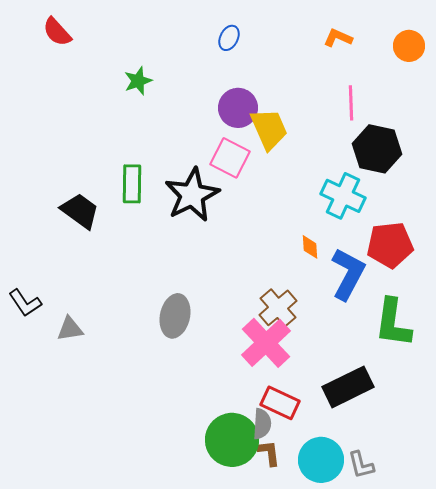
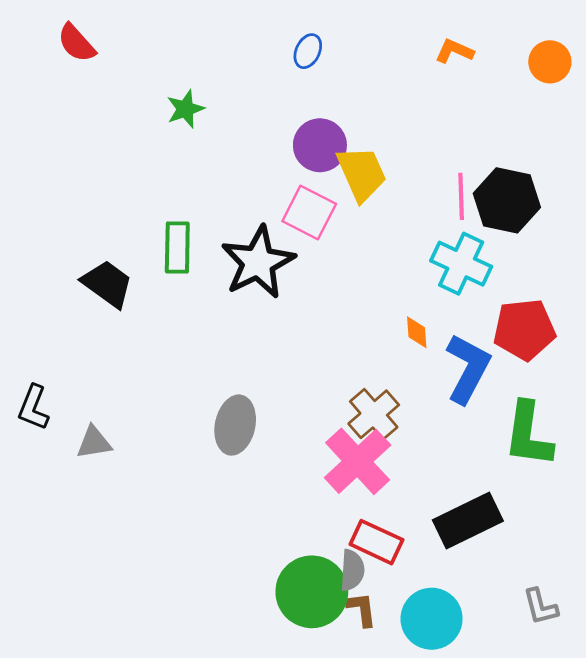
pink line: (351, 103) -> (461, 196), moved
black L-shape: (25, 303) -> (33, 408), turned 56
gray L-shape: (361, 465) -> (540, 607), moved

